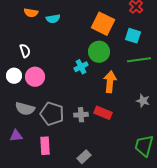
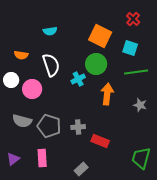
orange semicircle: (31, 13) -> (21, 55), moved
white semicircle: (25, 51) -> (51, 65), moved, size x1.6
white circle: (14, 76) -> (11, 80), moved
gray star: (143, 101) -> (140, 105), moved
red rectangle: (103, 113) -> (100, 141), moved
purple triangle: (16, 136) -> (13, 159), moved, turned -32

